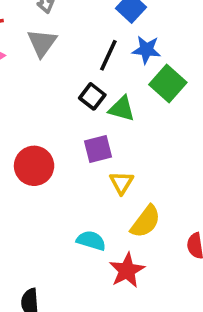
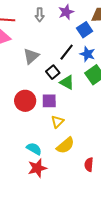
gray triangle: (42, 43) -> (31, 56), moved
red circle: (34, 166) -> (25, 101), moved
red star: (127, 270) -> (37, 168), moved

